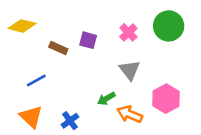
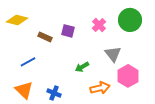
gray triangle: (130, 70) -> (113, 54), moved
green arrow: (106, 99) -> (82, 67), moved
orange arrow: (130, 114) -> (100, 88), turned 144
blue cross: (70, 121) -> (54, 93), turned -32

